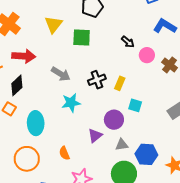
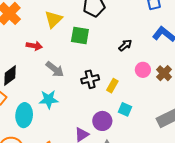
black arrow: (128, 42) -> (125, 45), turned -88
pink circle: (147, 55) -> (143, 70), moved
red arrow: (24, 56) -> (34, 46), moved, size x0.7
cyan star: (71, 103) -> (49, 99), moved

